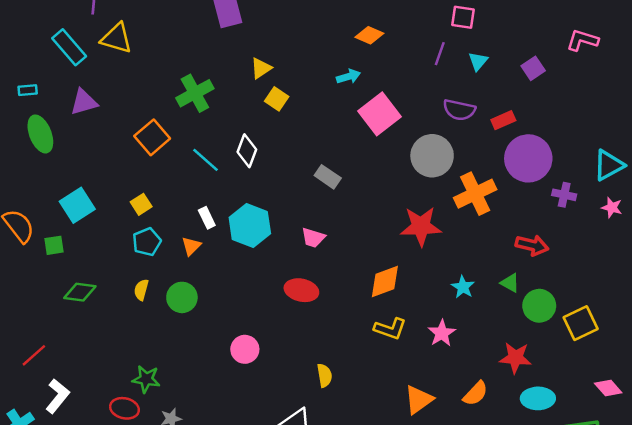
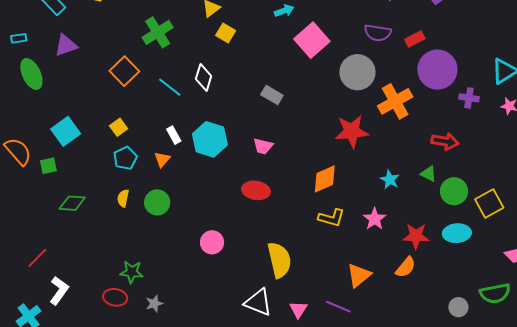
red star: (515, 358) -> (416, 236), moved
yellow semicircle: (324, 375) -> (279, 260), size x1.8
cyan ellipse: (538, 398) -> (457, 233), moved

